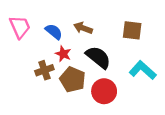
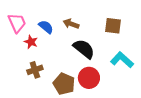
red star: (63, 54) -> (31, 42), moved
brown cross: (44, 70) -> (35, 70), moved
brown pentagon: (73, 80) -> (64, 84), moved

